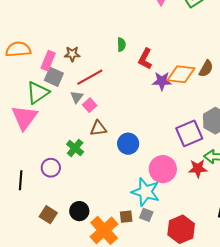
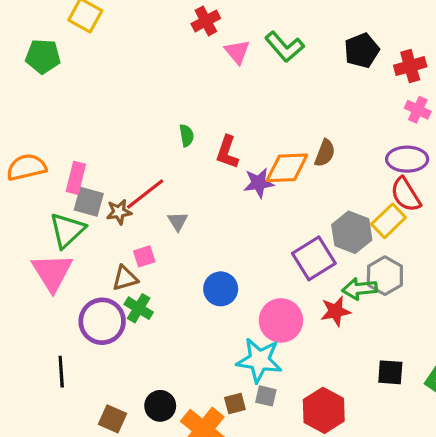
brown star: (72, 54) -> (119, 212), moved
gray triangle: (77, 97) -> (178, 221), moved
pink square: (90, 105) -> (144, 256), moved, turned 32
brown triangle: (98, 128) -> (125, 278), moved
purple circle: (51, 168) -> (102, 321), moved, size x1.5

